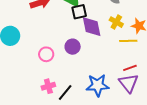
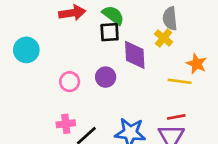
black square: (79, 12) -> (110, 32), moved
yellow cross: (116, 22) -> (164, 38), moved

